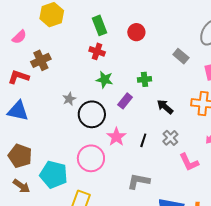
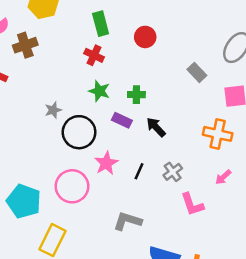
brown cross: (41, 60) -> (25, 45), moved
green cross: (145, 79) -> (136, 95), moved
purple rectangle: (125, 101) -> (122, 120), turned 70
black arrow: (165, 107) -> (156, 127), moved

